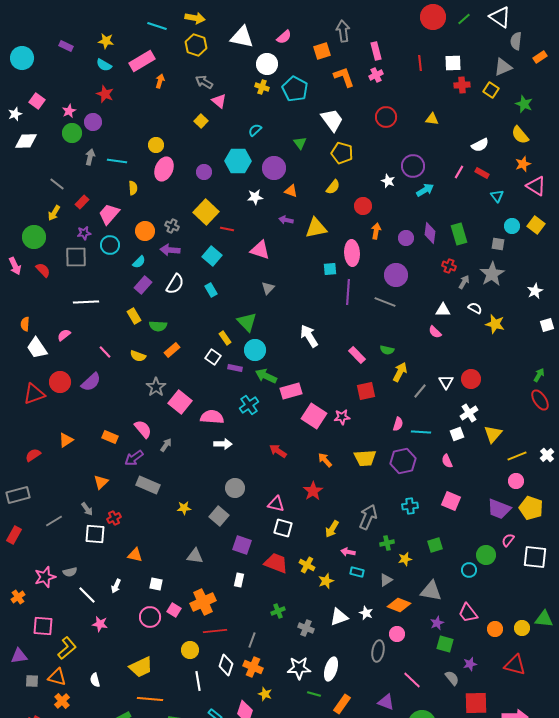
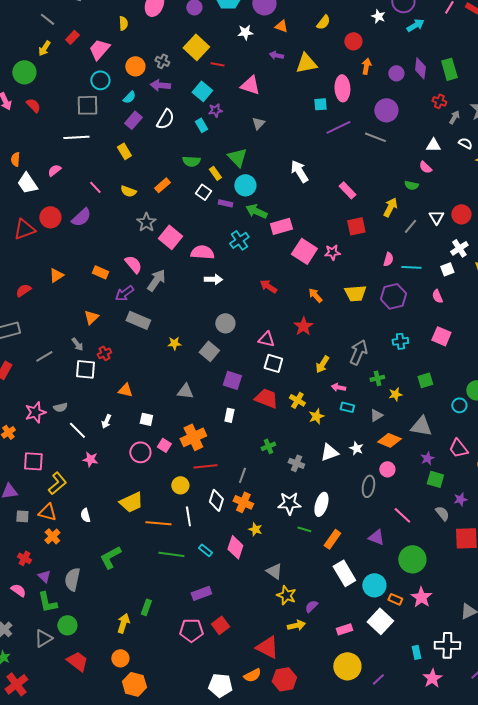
purple star: (84, 233) -> (215, 110), moved
gray square: (76, 257) -> (87, 105), moved
purple line: (348, 292) -> (338, 127), turned 60
green semicircle: (158, 326) -> (191, 161), moved
green semicircle: (387, 350) -> (411, 185), moved
gray arrow: (166, 445) -> (156, 280), size x1.6
orange line: (150, 699) -> (158, 523), moved

